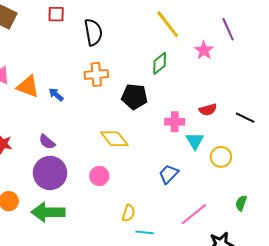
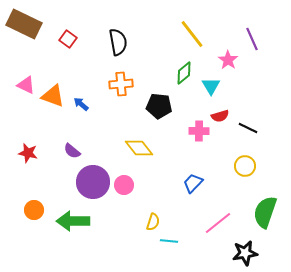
red square: (56, 14) -> (68, 39), moved, turned 36
red semicircle: (208, 110) -> (220, 116), moved
black line: (245, 118) -> (248, 128), moved
cyan triangle: (195, 141) -> (211, 86), moved
purple circle: (50, 173) -> (93, 182), moved
green semicircle: (241, 203) -> (265, 212), size x2.0

